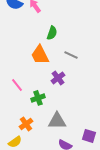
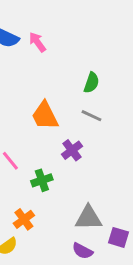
green semicircle: (52, 33) -> (92, 83), moved
gray triangle: (57, 121) -> (88, 218), moved

